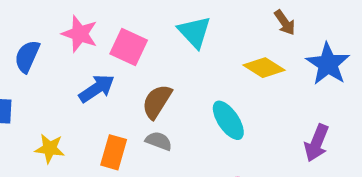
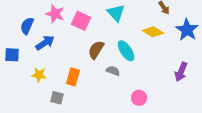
blue arrow: (97, 88) -> (45, 43), moved
cyan ellipse: (228, 120) -> (126, 51), moved
gray semicircle: (159, 141) -> (113, 71), moved

